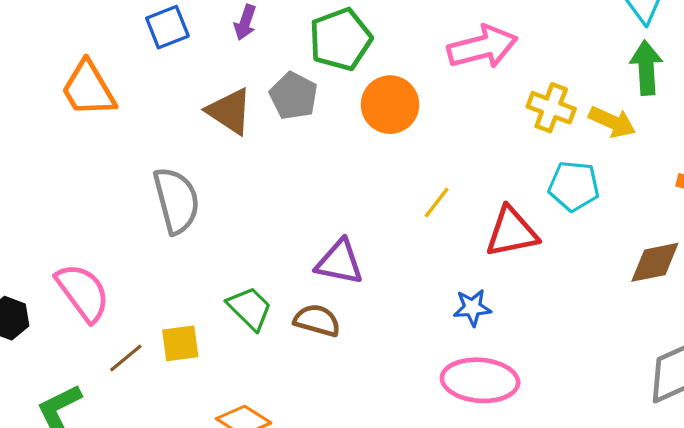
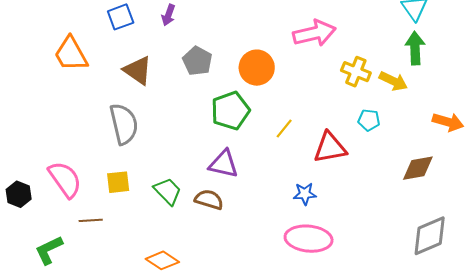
green pentagon: (341, 39) -> (230, 111), moved
brown triangle: (229, 111) -> (138, 70), moved
cyan pentagon: (574, 186) -> (369, 120), size x0.7
yellow square: (180, 343) -> (118, 182), moved
brown line: (126, 358) -> (91, 220), turned 35

